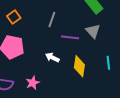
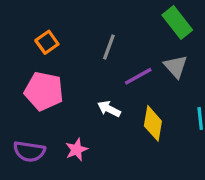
purple line: (70, 37) -> (138, 76), turned -36

